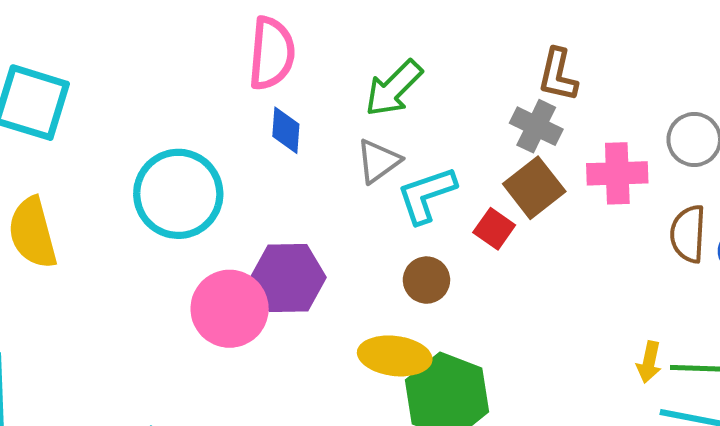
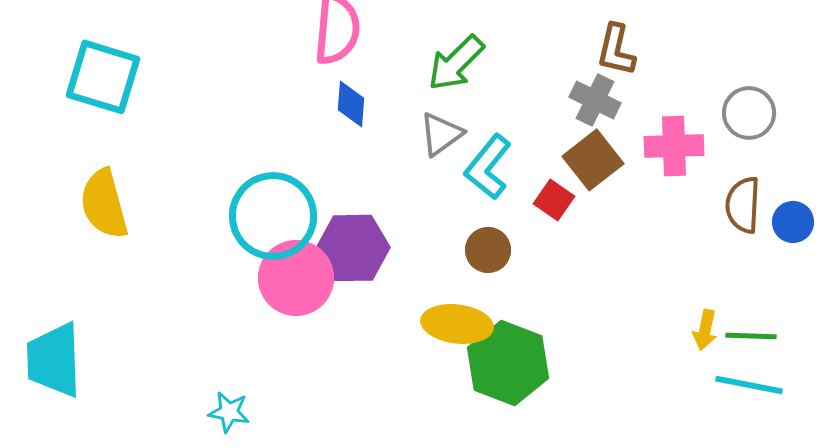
cyan circle: (178, 194) -> (273, 216), moved
cyan L-shape: (426, 195) -> (488, 167), turned -32

